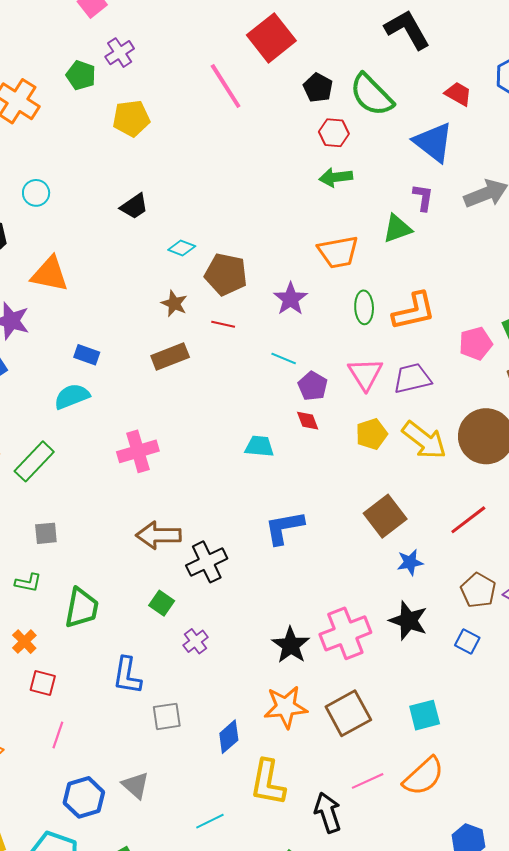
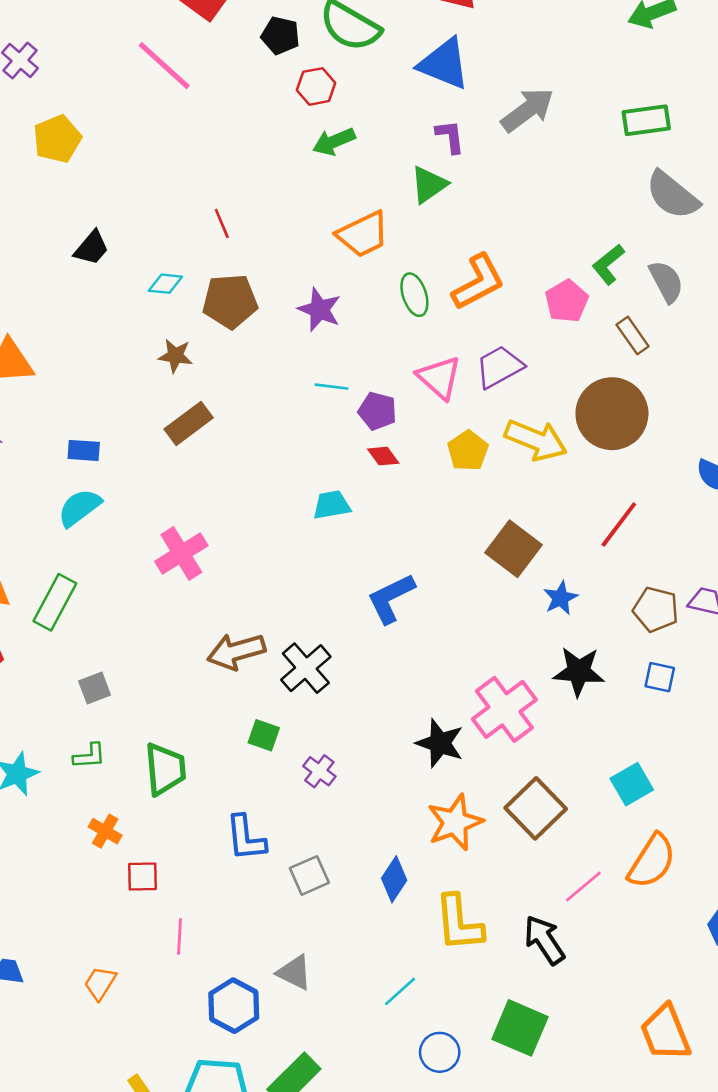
red line: (223, 324) -> (222, 224), moved, turned 70

